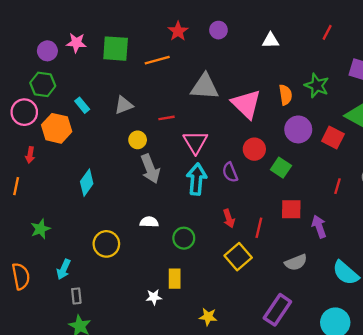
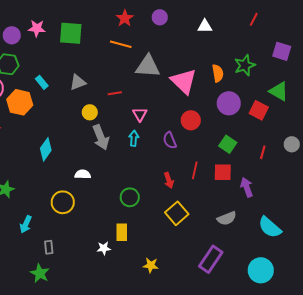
orange line: (157, 60) -> (121, 44), moved, turned 30
green star: (317, 86) -> (245, 65), turned 30
pink triangle: (195, 142) -> (140, 114), size x0.7
green square: (281, 168) -> (228, 144), moved
cyan arrow: (197, 179) -> (134, 138), moved, size x0.6
white semicircle: (149, 222) -> (83, 174), moved
red line: (259, 228) -> (195, 170), moved
gray rectangle: (76, 296) -> (49, 247), moved

